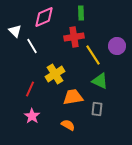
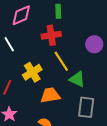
yellow line: (93, 55) -> (61, 61), moved
gray rectangle: (97, 109) -> (86, 107), moved, size x1.5

